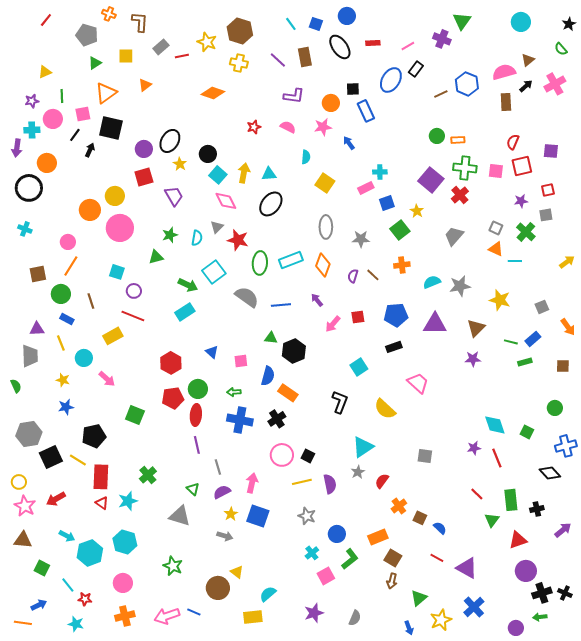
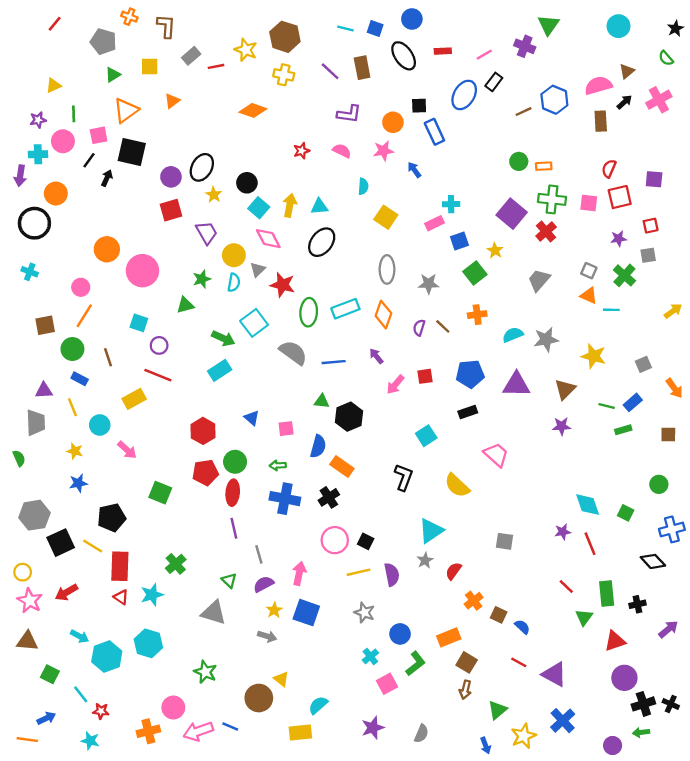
cyan line: (291, 24) -> (345, 28), turned -40
yellow circle: (115, 196) -> (234, 255), moved
pink circle: (123, 583) -> (173, 708), moved

